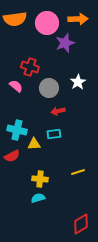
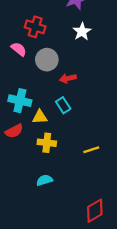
white star: (78, 82) -> (82, 32), moved
gray circle: (49, 88) -> (47, 60), moved
cyan rectangle: (54, 134) -> (63, 105), turned 64
yellow cross: (40, 179) -> (47, 143), moved

